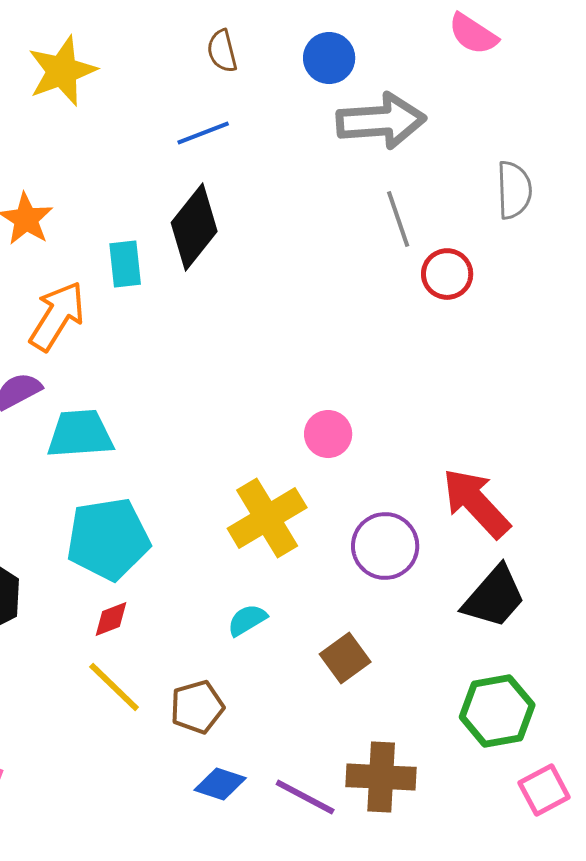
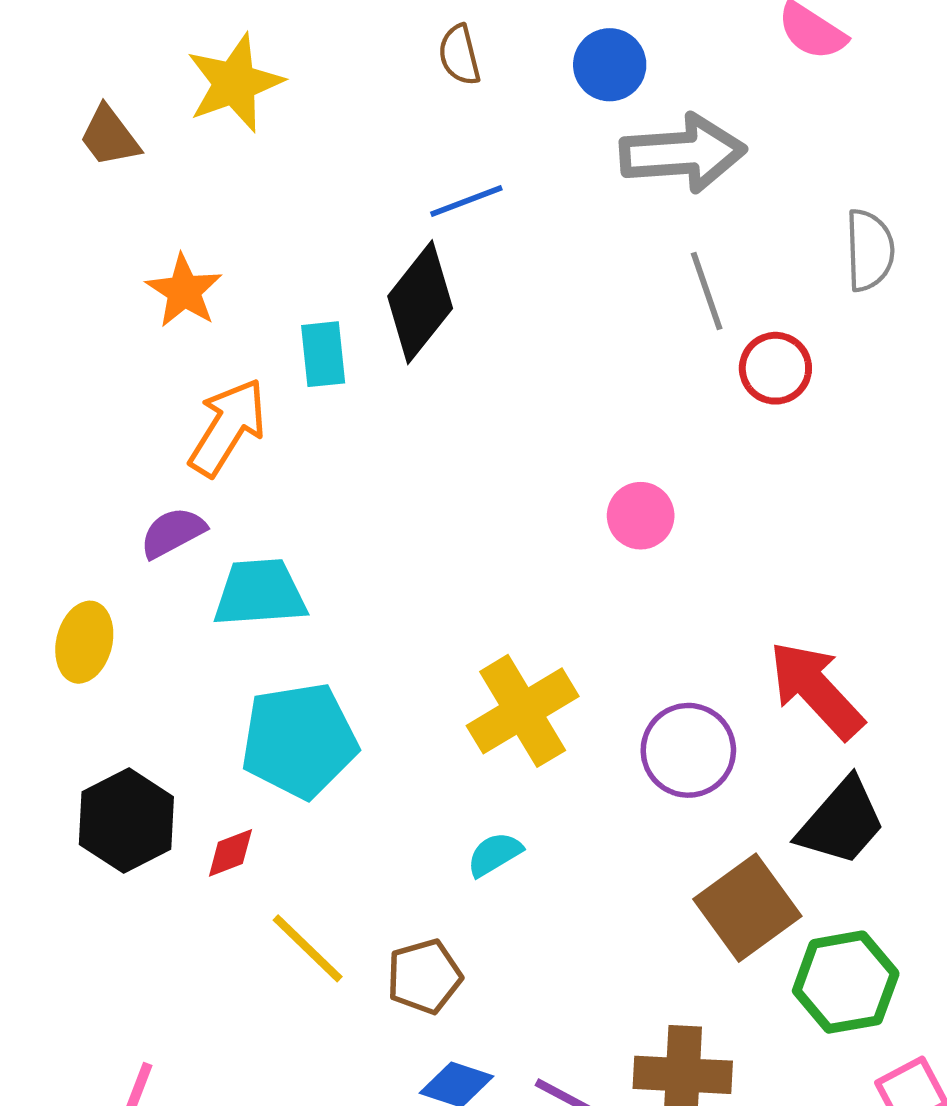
blue line: (203, 133) -> (466, 201), moved
pink circle: (328, 434) -> (641, 516), moved
red diamond: (111, 619) -> (230, 853), moved
brown square: (345, 658) -> (747, 908), moved, size x1.5

